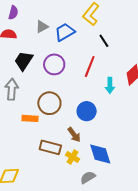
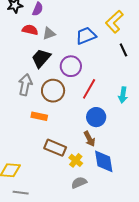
gray triangle: (42, 27) -> (49, 33), moved
red line: (90, 67) -> (89, 89), moved
brown circle: (49, 103) -> (53, 91), moved
brown arrow: (74, 135) -> (89, 139), moved
gray semicircle: (88, 177) -> (79, 183), moved

